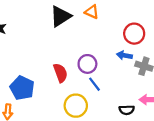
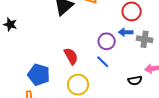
purple circle: (87, 64) -> (107, 41), moved
yellow circle: (76, 106) -> (78, 85), moved

